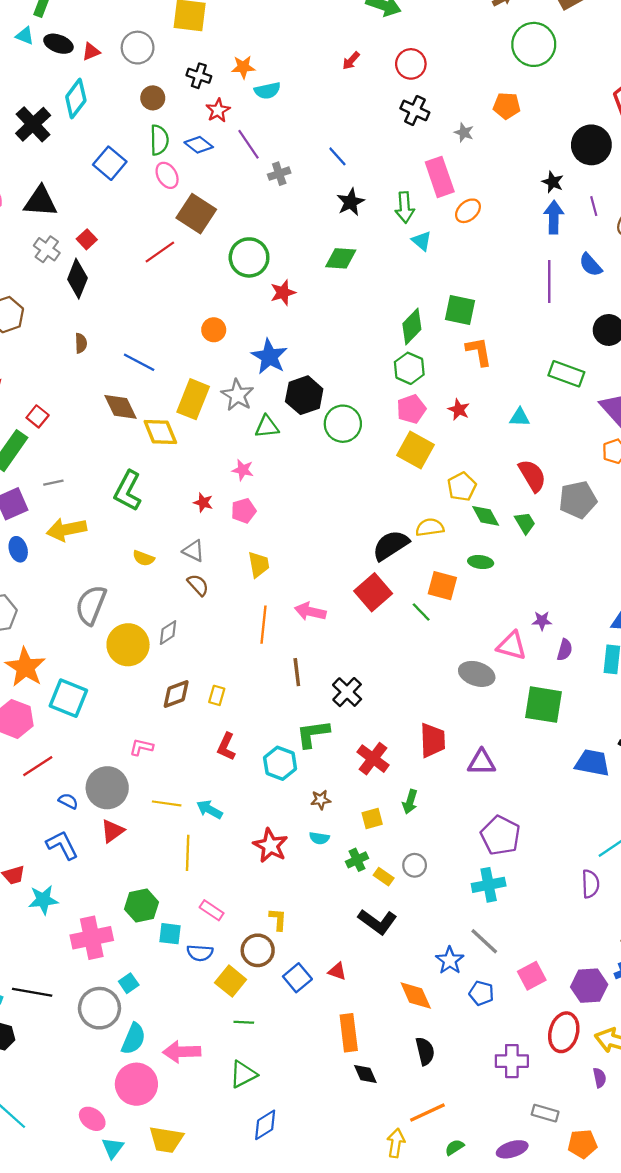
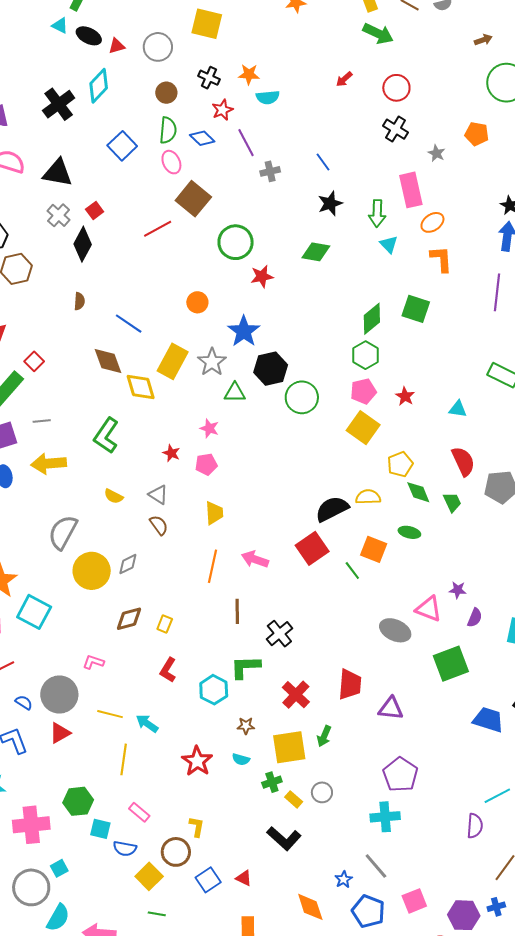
orange L-shape: (479, 351) -> (441, 259), moved
green square: (544, 705) -> (451, 664), turned -36
yellow square: (372, 819) -> (289, 747), size x1.8
blue star: (450, 960) -> (344, 879), size x0.7
blue pentagon: (481, 993) -> (368, 911), size x1.5

